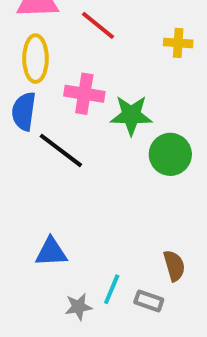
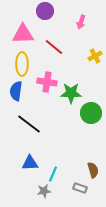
yellow cross: (178, 43) -> (95, 56), turned -32
black line: (61, 150) -> (29, 124), moved
cyan line: (112, 289) -> (53, 174), moved

